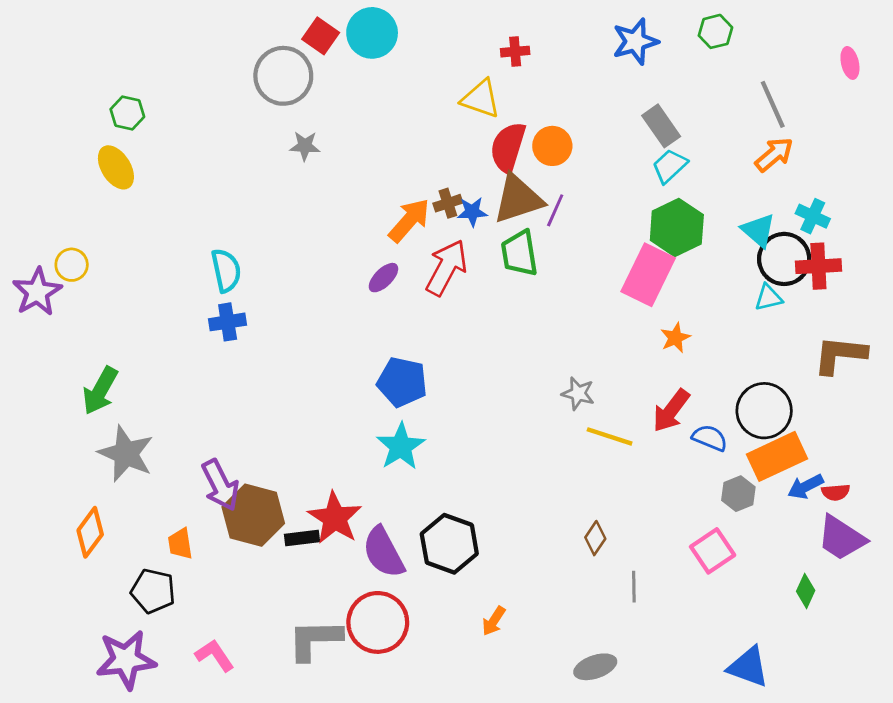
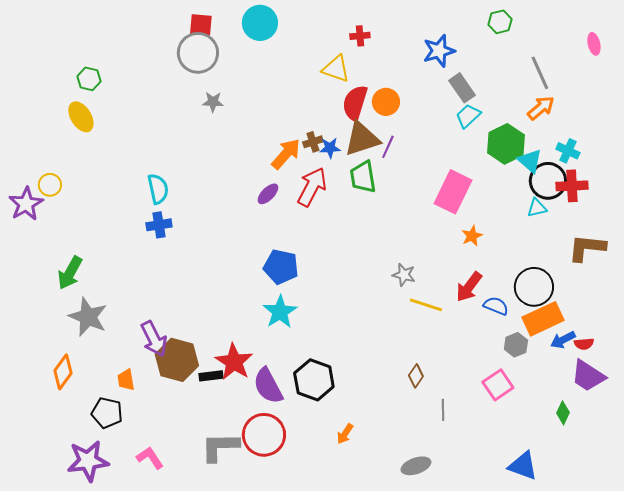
red square: (321, 36) -> (201, 25), moved, turned -30
blue star: (635, 41) -> (439, 51), moved
green hexagon: (677, 228) -> (506, 144), moved

